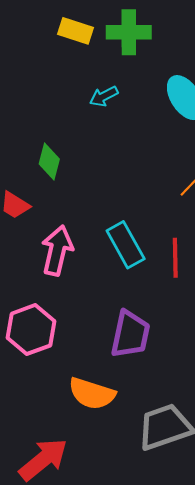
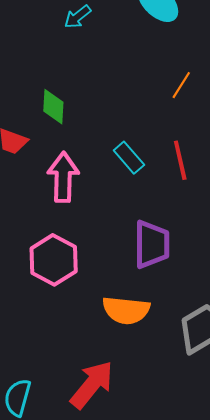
green diamond: (49, 162) -> (53, 107), moved
cyan rectangle: (126, 245) -> (129, 158), size x0.7

